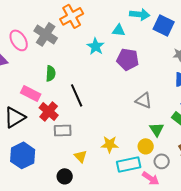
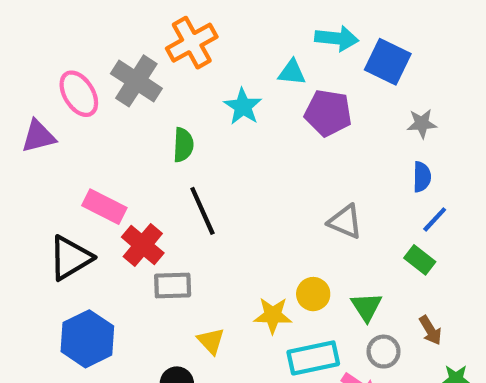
purple pentagon: (128, 59) -> (328, 113), moved
green semicircle: (51, 73) -> (183, 145), moved
green triangle: (157, 129) -> (366, 307), moved
yellow circle: (146, 146) -> (313, 294), moved

